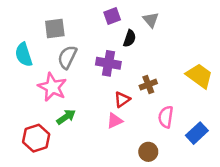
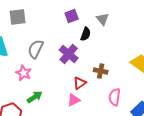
gray square: (55, 28) -> (18, 17), moved
purple cross: (108, 63) -> (69, 54), turned 30
brown cross: (148, 85) -> (101, 71), turned 32
pink star: (52, 87) -> (24, 73), size x0.7

